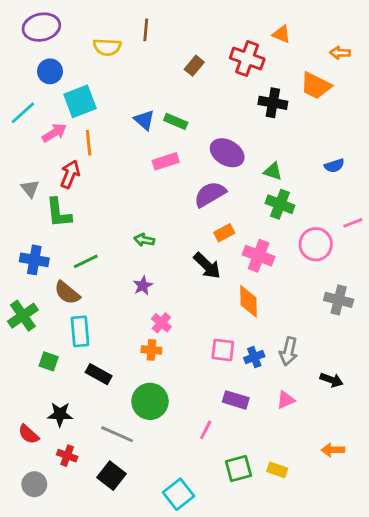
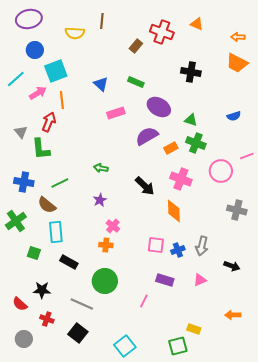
red cross: (247, 58) -> (162, 32), moved
orange trapezoid: (316, 86) -> (237, 63), moved
green rectangle: (176, 121) -> (136, 82), moved
orange rectangle: (224, 233) -> (171, 148), moved
green square: (239, 469) -> (178, 346), moved

